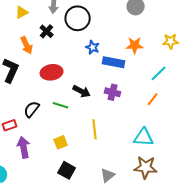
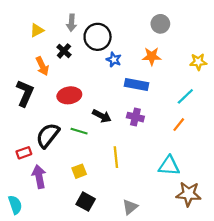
orange star: (135, 45) -> (152, 56), moved
blue star: (93, 47) -> (114, 60), moved
black semicircle: (32, 109) -> (48, 135), size x1.4
brown star: (146, 167) -> (189, 194), moved

